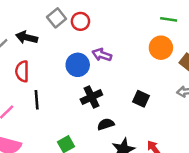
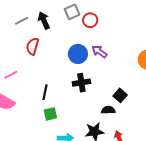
black arrow: (27, 37) -> (44, 20), turned 36
black line: (37, 100) -> (45, 92), moved
black semicircle: (106, 124) -> (108, 110), moved

